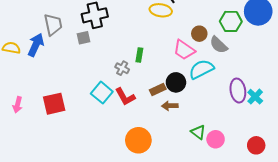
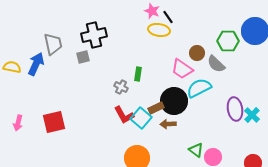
black circle: (176, 82) -> (174, 101), size x1.4
cyan square: (102, 93) -> (141, 118), moved

